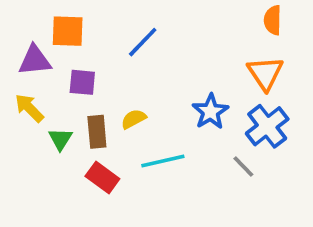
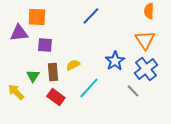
blue line: (143, 42) -> (91, 16), moved
yellow arrow: (29, 108) -> (16, 92), moved
cyan line: (163, 161) -> (89, 88), turned -35

